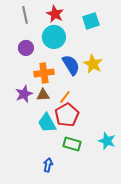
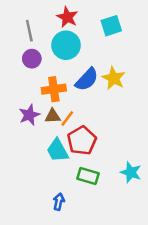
gray line: (25, 15) -> (29, 31), moved
blue semicircle: (71, 65) -> (87, 79), turned 75
orange line: (65, 97) -> (67, 119), moved

